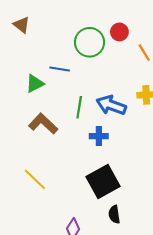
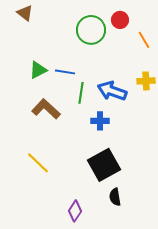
blue line: (60, 69) -> (65, 72), moved

